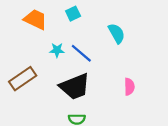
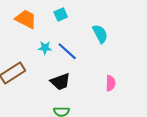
black trapezoid: (75, 87) -> (60, 82), size x0.7

